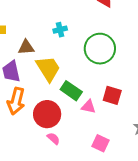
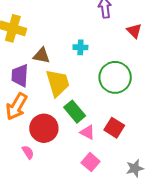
pink semicircle: (53, 139) -> (28, 152), moved
pink square: (100, 143) -> (91, 162), moved

